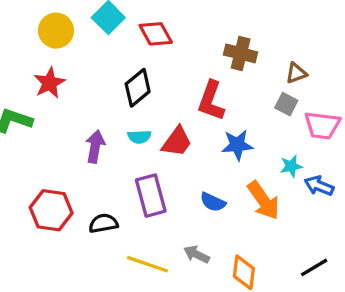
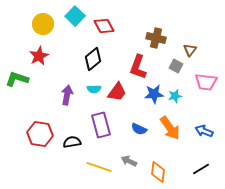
brown triangle: (296, 73) -> (190, 50), turned -32
gray square: (286, 104) -> (176, 66), moved
cyan star: (291, 166) -> (175, 96), moved
blue arrow: (319, 186) -> (204, 131), moved

